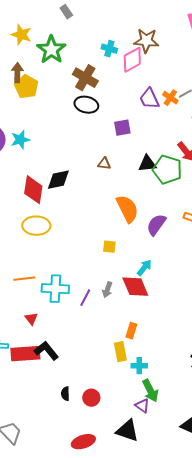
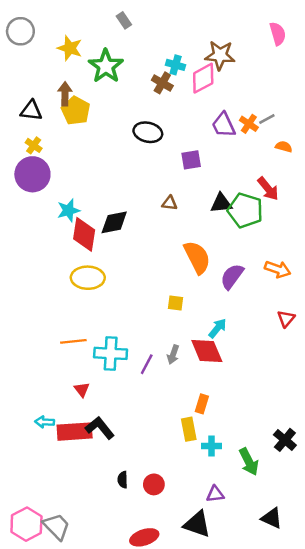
brown cross: (85, 78) -> (162, 83), moved, size x0.7
cyan star: (20, 140) -> (69, 210), moved
green arrow: (150, 391) -> (249, 462), moved
purple triangle: (142, 406) -> (215, 494), turned -42

